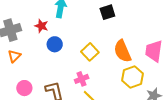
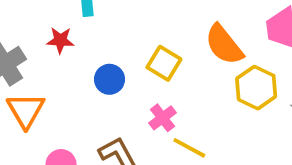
blue circle: (55, 44) -> (109, 79), moved
orange triangle: (14, 56) -> (26, 110), size x1.5

